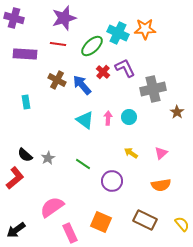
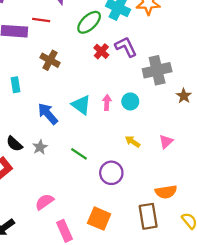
red line: (58, 44) -> (41, 20), moved
blue arrow: (82, 85) -> (48, 114), moved
orange semicircle: (161, 185) -> (166, 192), moved
pink semicircle: (52, 207) -> (44, 202), size x0.7
brown rectangle: (145, 220) -> (148, 216), turned 55

